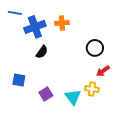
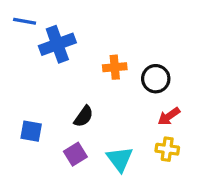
orange cross: (62, 23) -> (115, 67), moved
black semicircle: (42, 52) -> (84, 116), moved
yellow cross: (92, 89) -> (167, 149), moved

